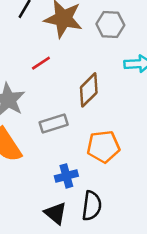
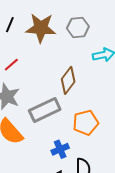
red line: (41, 63) -> (11, 65), moved
gray rectangle: (54, 123) -> (45, 110), size x1.4

